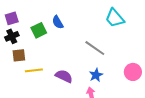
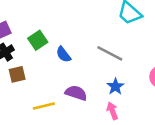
blue semicircle: (58, 22) -> (63, 54), moved
yellow line: (34, 70) -> (44, 106), moved

